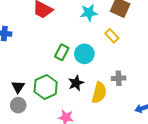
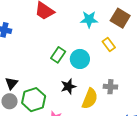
green hexagon: (46, 87) -> (34, 100), moved

